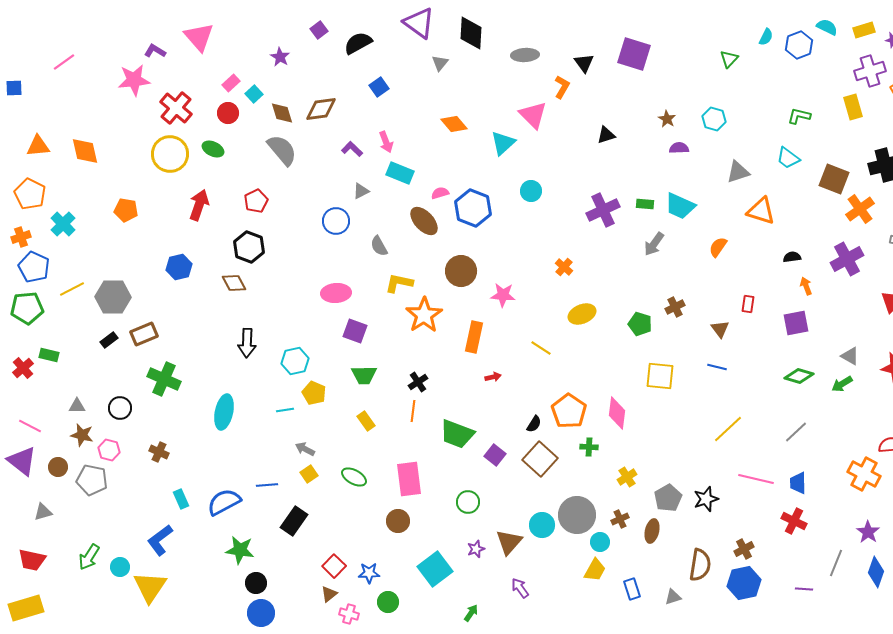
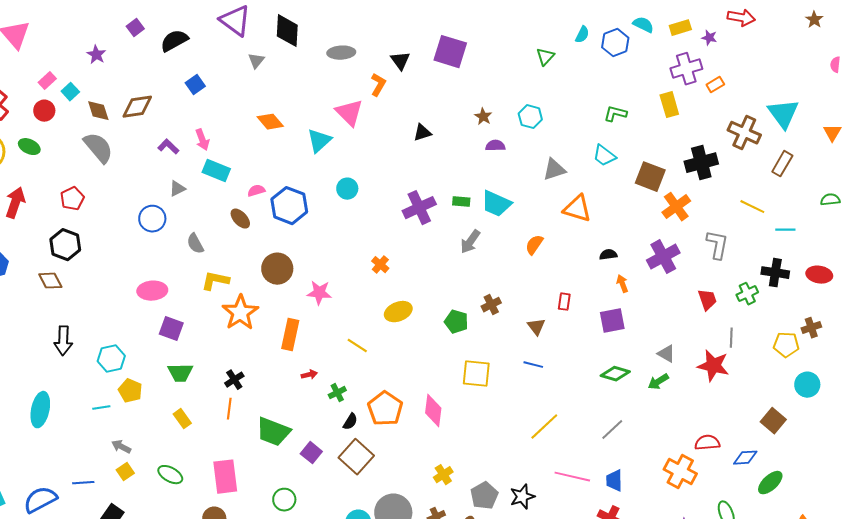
brown ellipse: (424, 221) -> (240, 219), size x0.7
green cross: (589, 447) -> (337, 393), moved, turned -30

